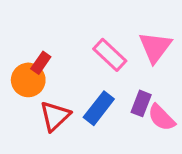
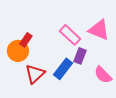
pink triangle: (155, 47) -> (99, 30), turned -45
purple rectangle: (141, 103) -> (80, 56), moved

